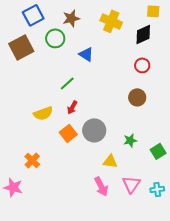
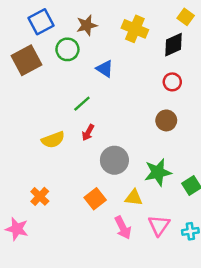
yellow square: (153, 11) -> (186, 17), turned 32
orange square: (68, 133) -> (95, 199), moved
green star: (130, 140) -> (158, 172), size x1.6

